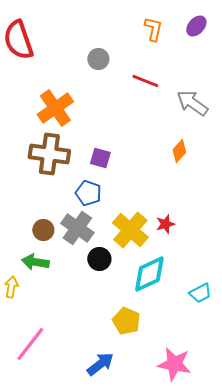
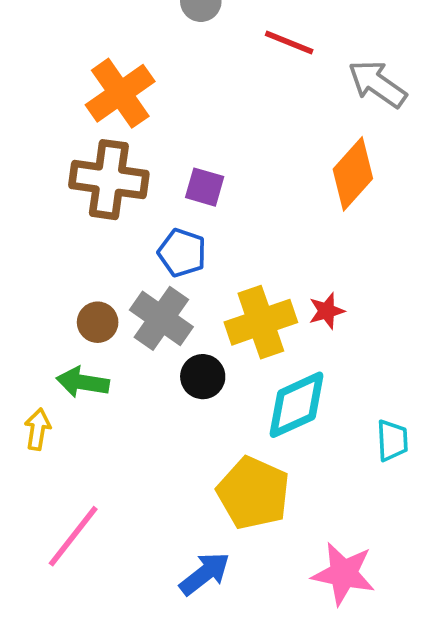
orange diamond: (179, 151) -> (353, 174), size x1.6
yellow cross: (130, 230) -> (261, 322), turned 30
cyan trapezoid: (200, 293) -> (392, 440), turned -65
yellow pentagon: (126, 321) -> (253, 493), size x1.4

